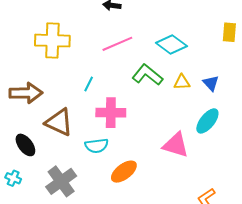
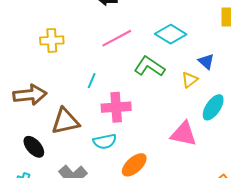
yellow cross: (52, 41) -> (52, 40), size x0.7
yellow triangle: (182, 82) -> (190, 80), moved, turned -30
blue triangle: (211, 83) -> (206, 61), moved
brown triangle: (59, 122) -> (65, 121), turned -32

